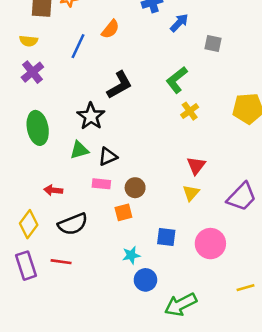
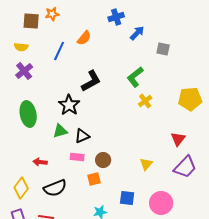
red triangle: (196, 166) -> (178, 139), moved

